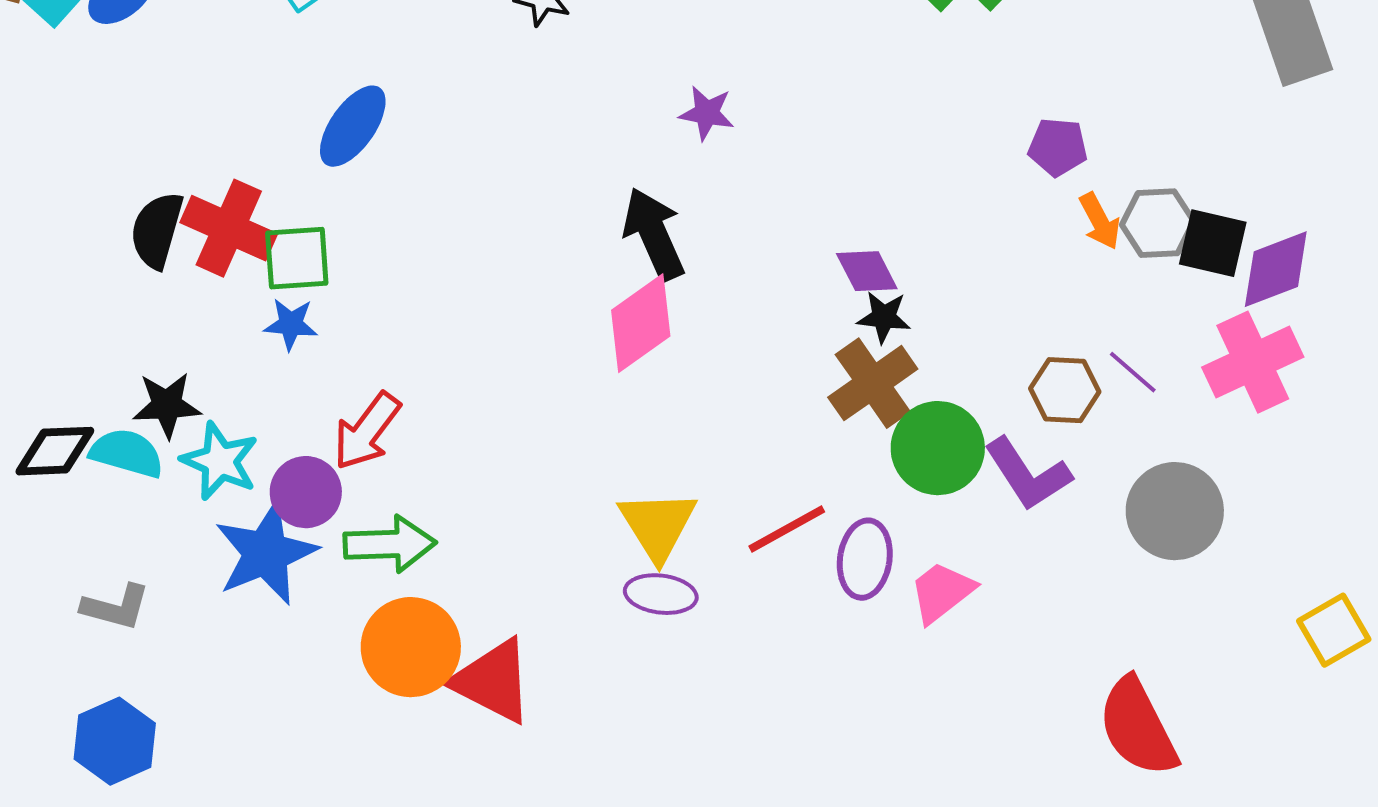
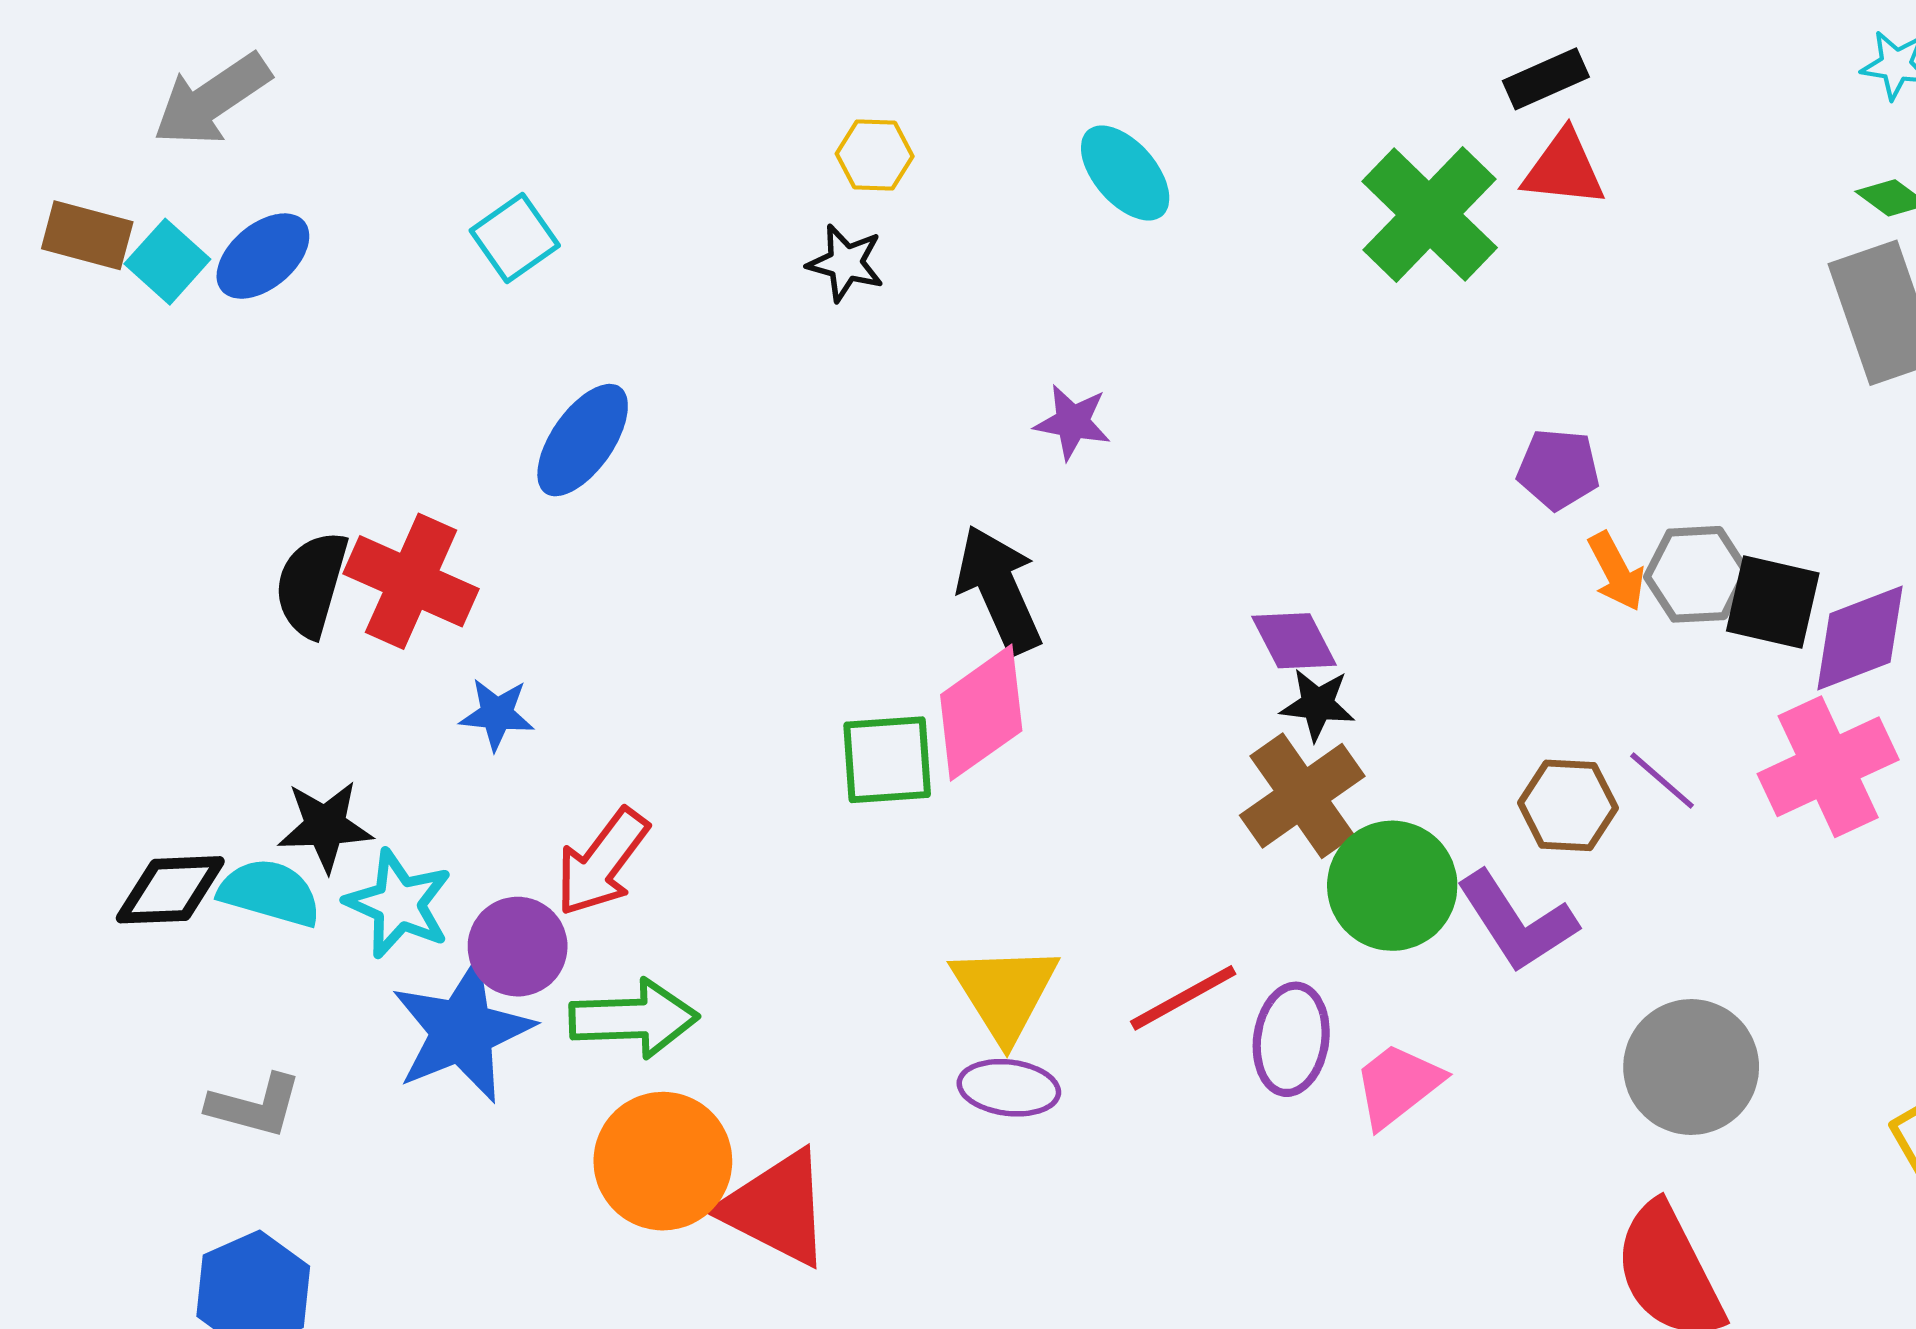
green square: (297, 258) -> (887, 760), moved
gray circle: (1175, 511) -> (1691, 1067), moved

